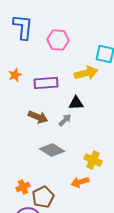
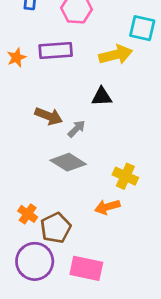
purple rectangle: (46, 83) -> (56, 50), moved
gray arrow: (65, 120) -> (77, 129), moved
orange cross: (23, 187) -> (28, 214), turned -32

